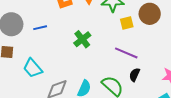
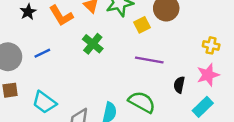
green cross: (82, 39) -> (93, 44), moved
black semicircle: (134, 75) -> (179, 85), moved

